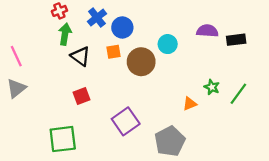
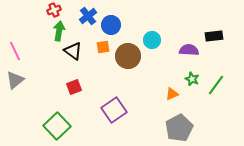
purple semicircle: (207, 31) -> (189, 50), moved
green square: (63, 139) -> (57, 126), turned -36
gray pentagon: (170, 141) -> (179, 128), moved

